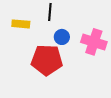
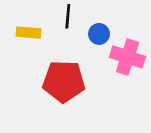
blue circle: (62, 37) -> (99, 34), moved

